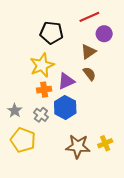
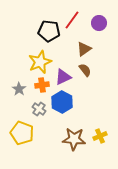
red line: (89, 17) -> (72, 20), moved, turned -30
purple circle: (104, 34) -> (99, 23), moved
gray star: (15, 111) -> (19, 89), moved

